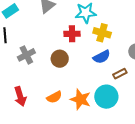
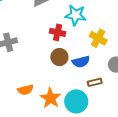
yellow cross: (102, 33) -> (98, 38), moved
brown circle: (60, 59) -> (59, 57), moved

